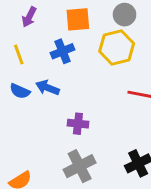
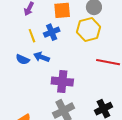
yellow line: (19, 54) -> (32, 36), moved
purple cross: (78, 124) -> (62, 82), size x1.5

